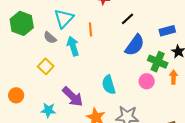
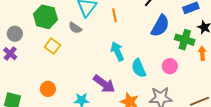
cyan arrow: (73, 46) -> (117, 51), moved
yellow square: (46, 66) -> (52, 46), moved
pink circle: (147, 81) -> (170, 66), moved

